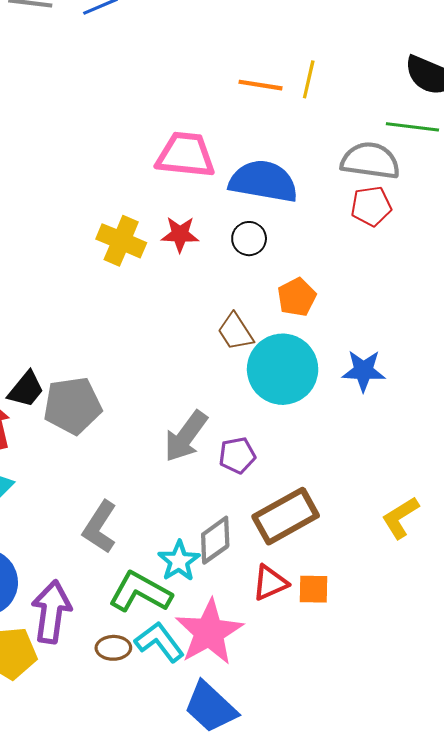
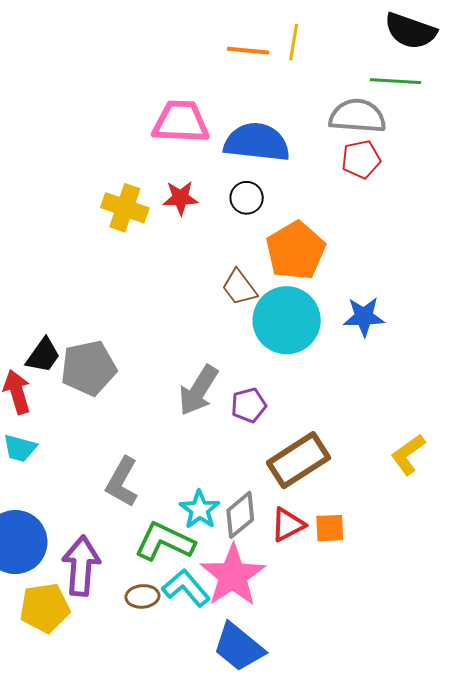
orange pentagon: (297, 297) -> (296, 251), size x1.6
gray diamond: (215, 540) -> (240, 515), moved

